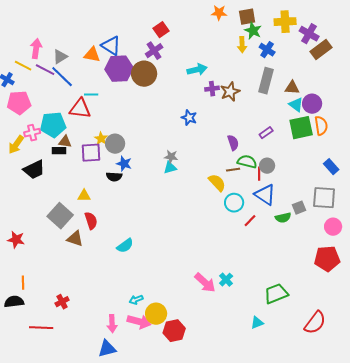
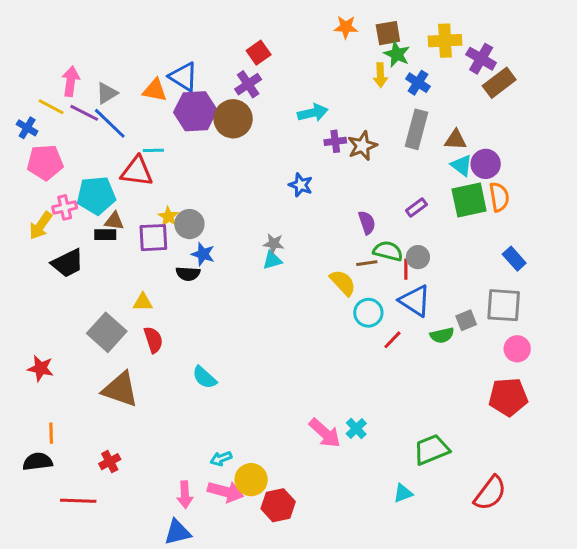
brown triangle: (75, 239) -> (120, 389), moved, size x1.5
cyan semicircle: (125, 246) -> (204, 377), turned 78

